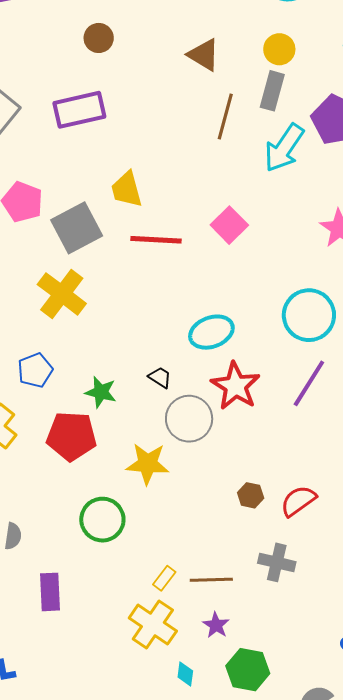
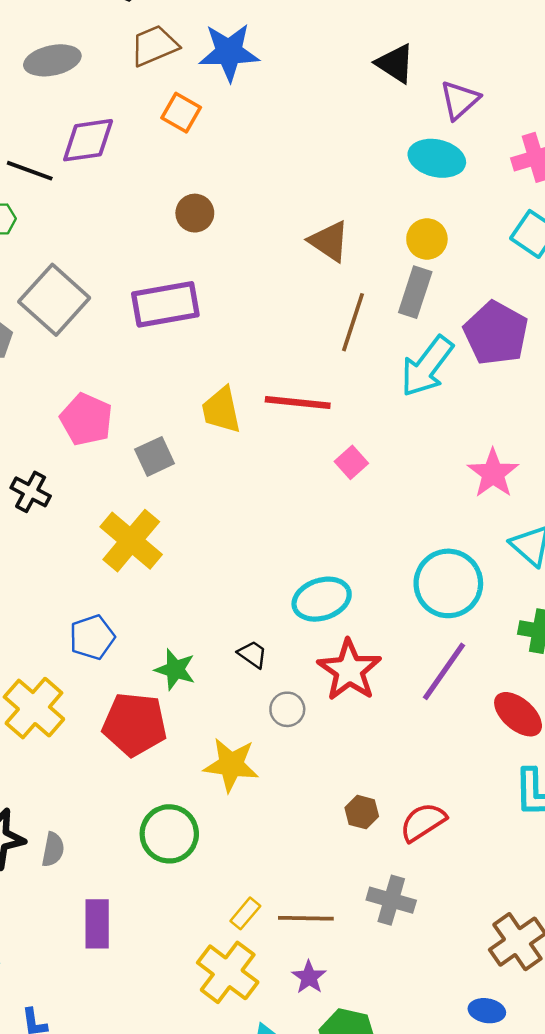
pink square: (229, 225) -> (351, 462), size x0.7
gray square: (77, 228) -> (155, 456), size x0.6
red line: (156, 240) -> (298, 402), moved
gray circle: (189, 419) -> (287, 709), size x0.6

